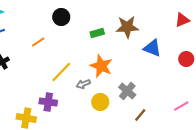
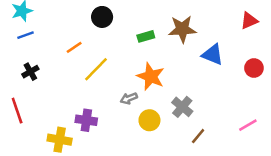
yellow line: (61, 72) -> (96, 69), moved

